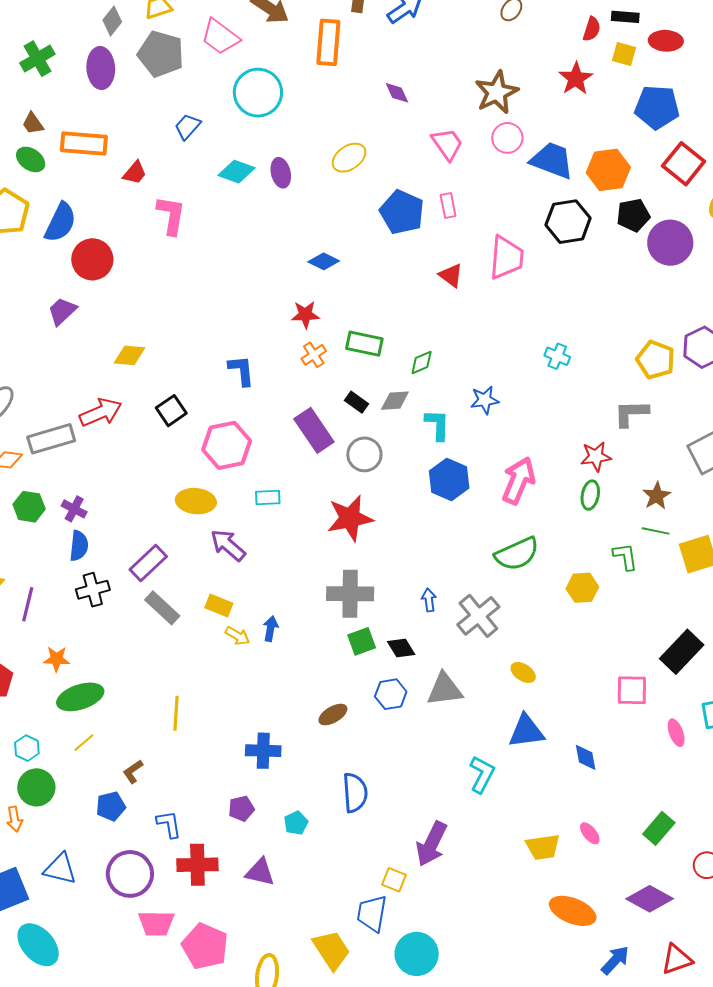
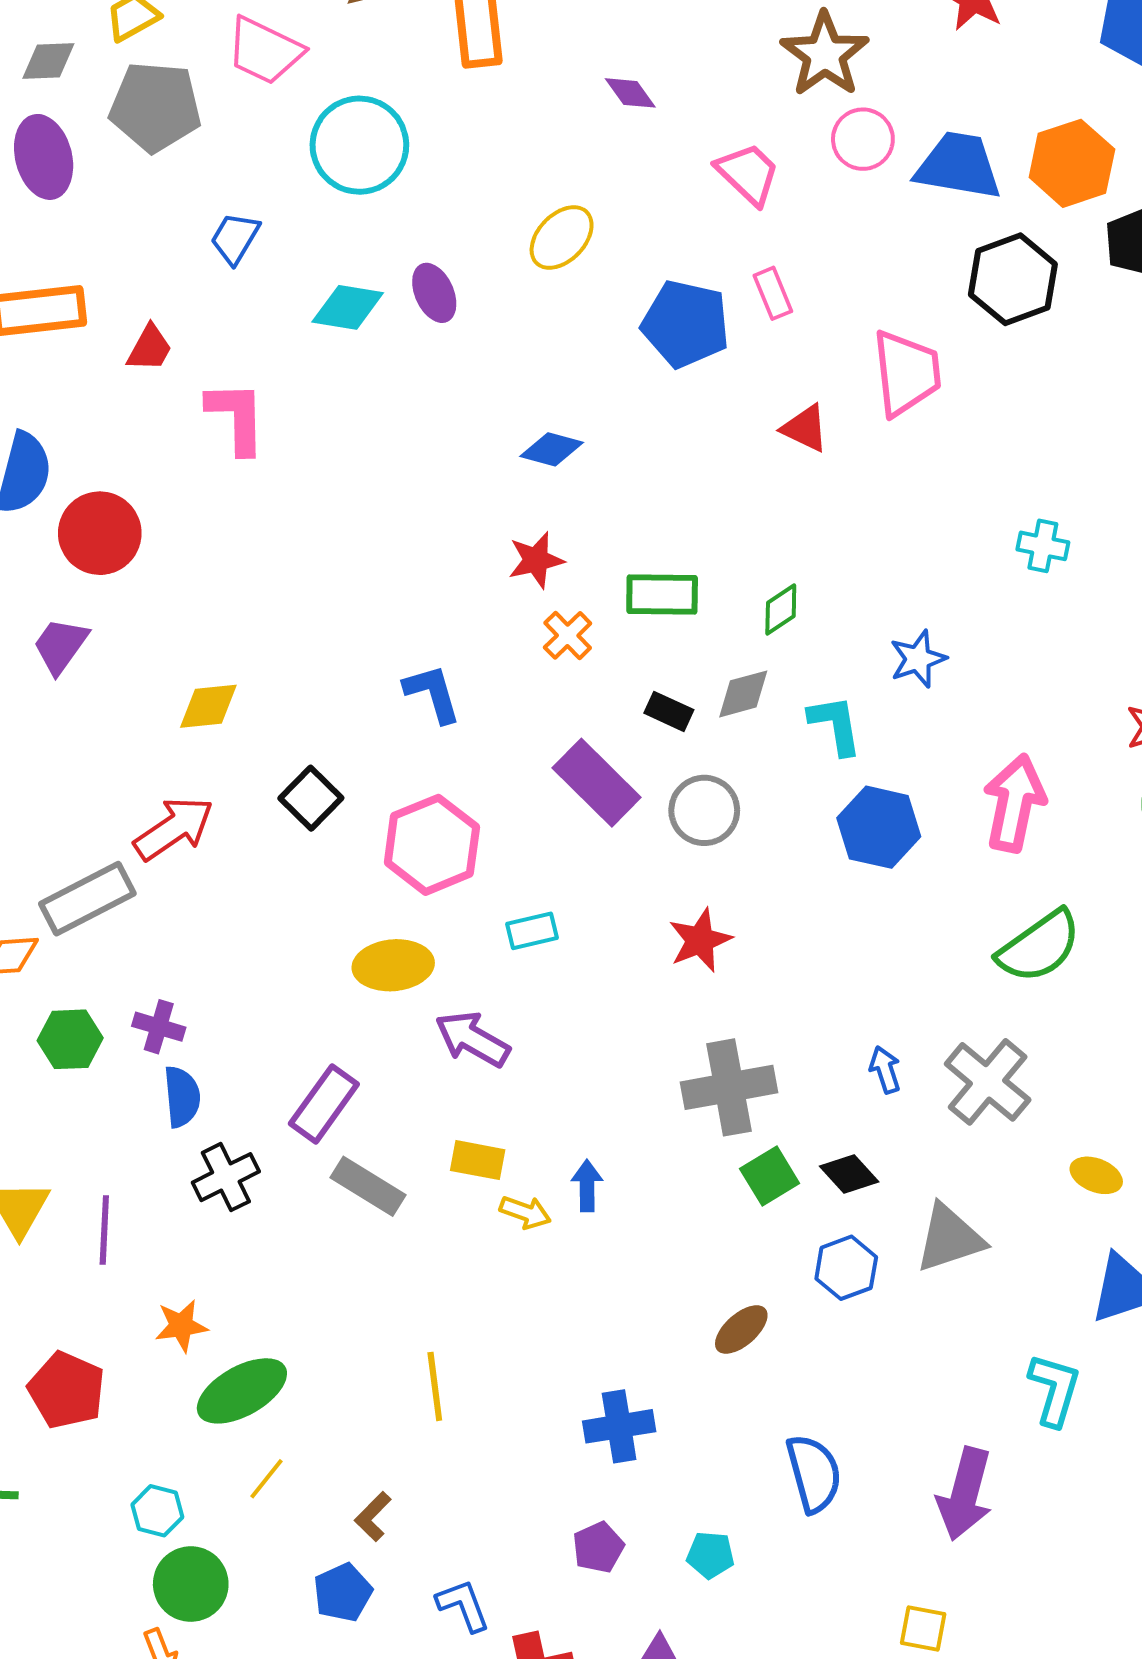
gray diamond: (112, 21) -> (48, 61), turned 60
red star: (350, 518) -> (700, 940), size x0.7
cyan pentagon: (296, 823) -> (710, 1555), turned -30
purple arrow: (431, 844) -> (965, 1494), moved

